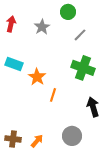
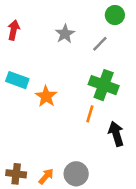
green circle: (68, 12) -> (115, 15), moved
gray star: (42, 27) -> (65, 34), moved
orange line: (53, 95) -> (90, 114), moved
gray circle: (72, 136) -> (76, 174), moved

